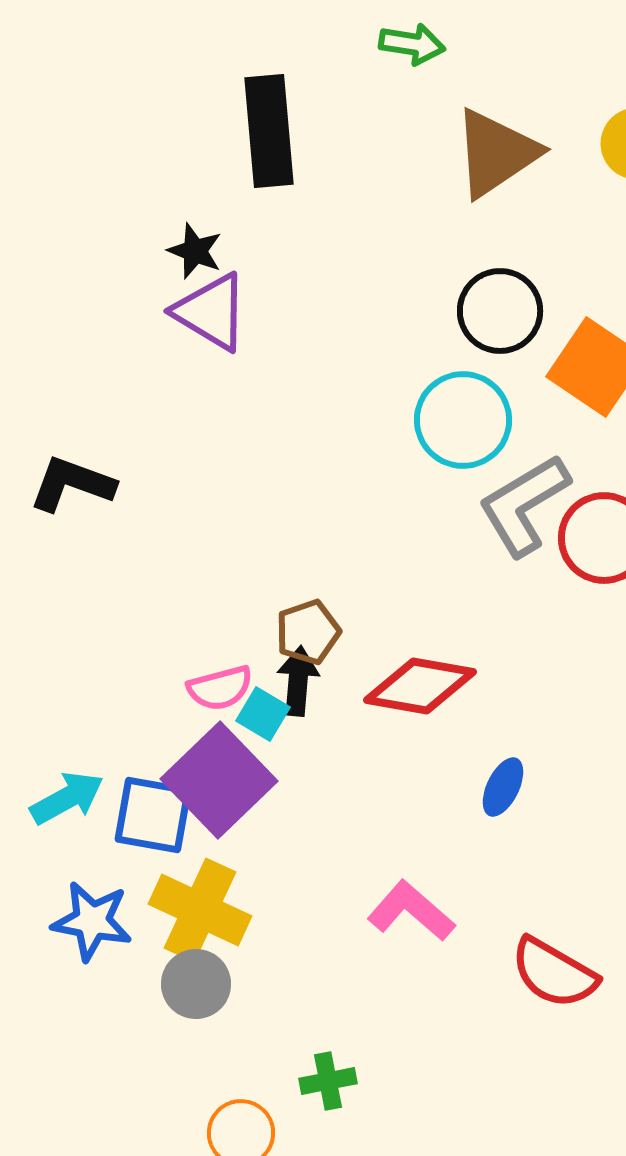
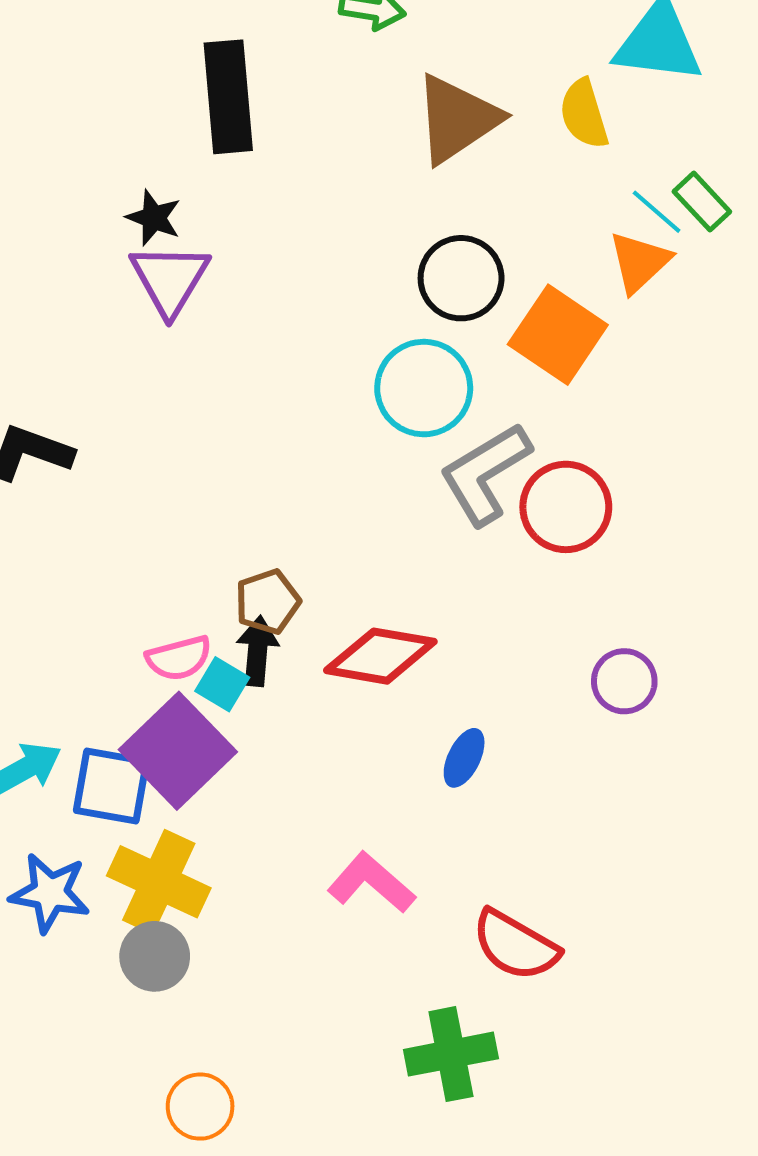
purple triangle: (211, 312) -> (170, 279), turned 30
green cross: (328, 1081) -> (451, 1054), moved, size x1.6

